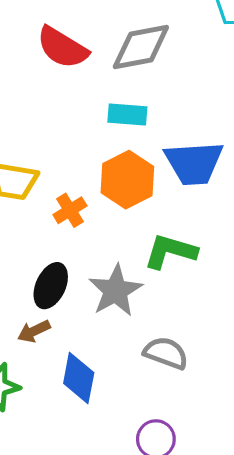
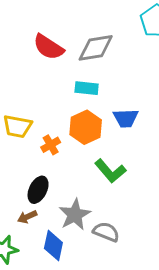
blue trapezoid: (194, 163) -> (126, 118), size x0.7
green L-shape: (170, 251) -> (110, 171), turned -148
gray star: (116, 291) -> (75, 215), moved

